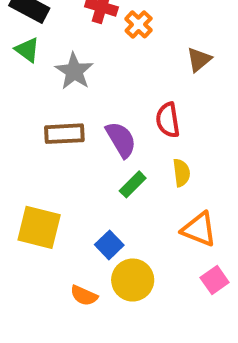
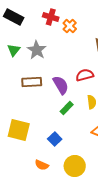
green triangle: (27, 50) -> (14, 50), moved, turned 32
red semicircle: (168, 120) -> (85, 75), turned 84
yellow circle: (133, 280) -> (75, 166), moved

